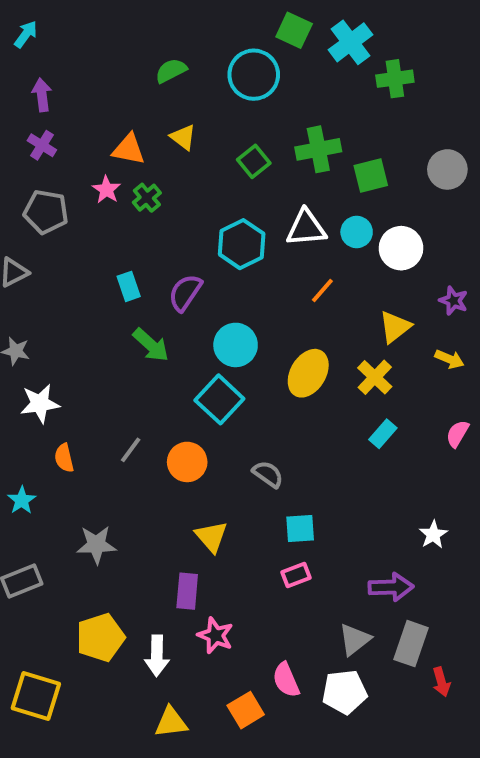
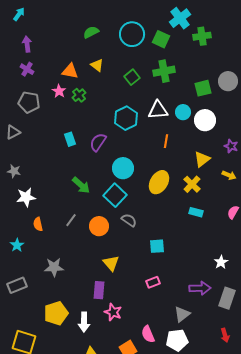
green square: (294, 30) -> (161, 39), moved
green square: (371, 176) -> (203, 88), moved
orange line: (322, 291) -> (166, 141), turned -32
green arrow: (151, 345) -> (81, 185), moved
cyan rectangle: (383, 434) -> (196, 212), turned 64
gray semicircle: (268, 474) -> (129, 220), moved
cyan square: (300, 529) -> (157, 246), moved
gray rectangle: (411, 644) -> (227, 298), moved

